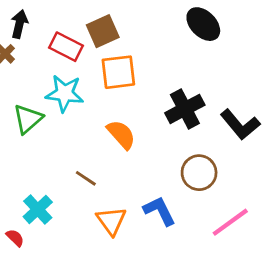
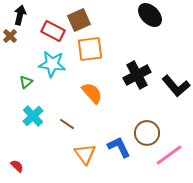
green triangle: (28, 119) -> (26, 82), size x0.6
brown circle: (199, 173) -> (147, 133), moved
cyan cross: (38, 209) -> (33, 116), moved

